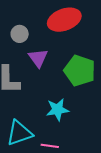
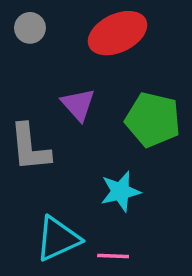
gray circle: (20, 34) -> (30, 28), moved

